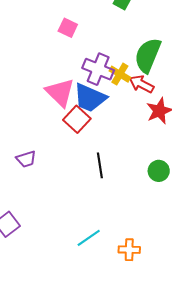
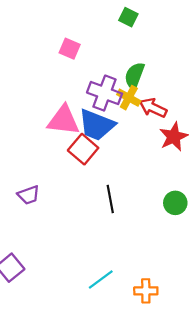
green semicircle: (148, 55) -> (134, 76), moved, size x0.7
pink triangle: (60, 92) -> (63, 120), turned -36

